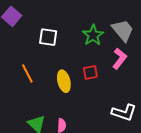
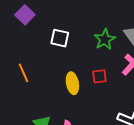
orange line: (27, 73) -> (23, 73), moved

